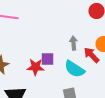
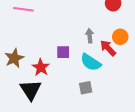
red star: (36, 67) -> (41, 67), moved, turned 30

